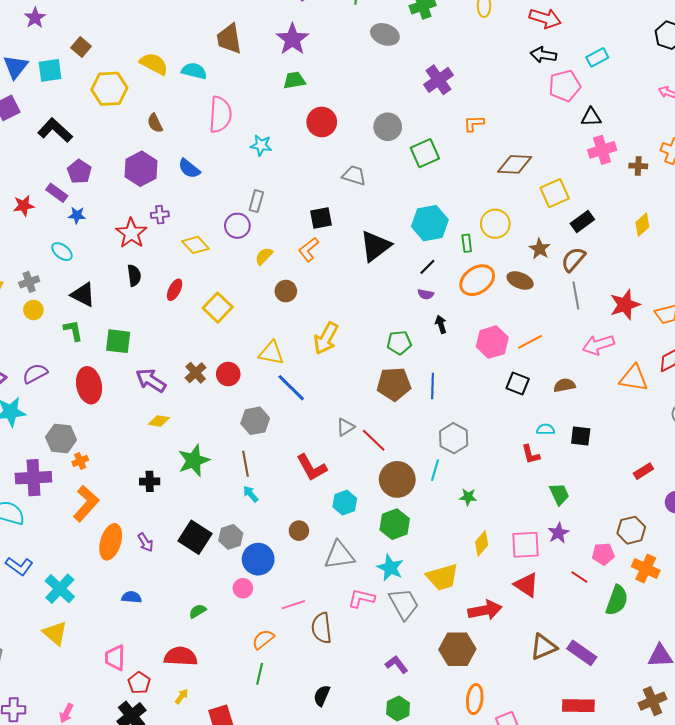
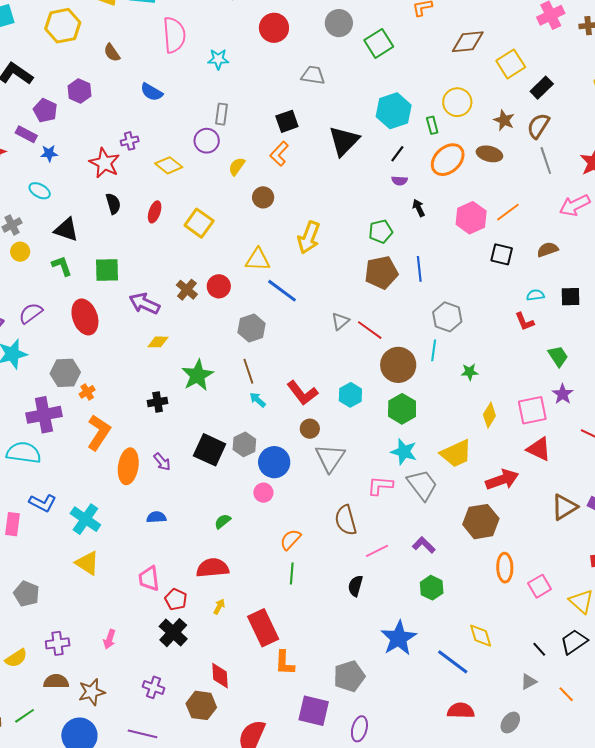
purple hexagon: (141, 169) -> (79, 91), moved, size x0.7
red L-shape: (312, 468) -> (302, 393), moved
gray triangle: (339, 555) -> (330, 458), moved, turned -40
pink line: (293, 605) -> (377, 551), moved

